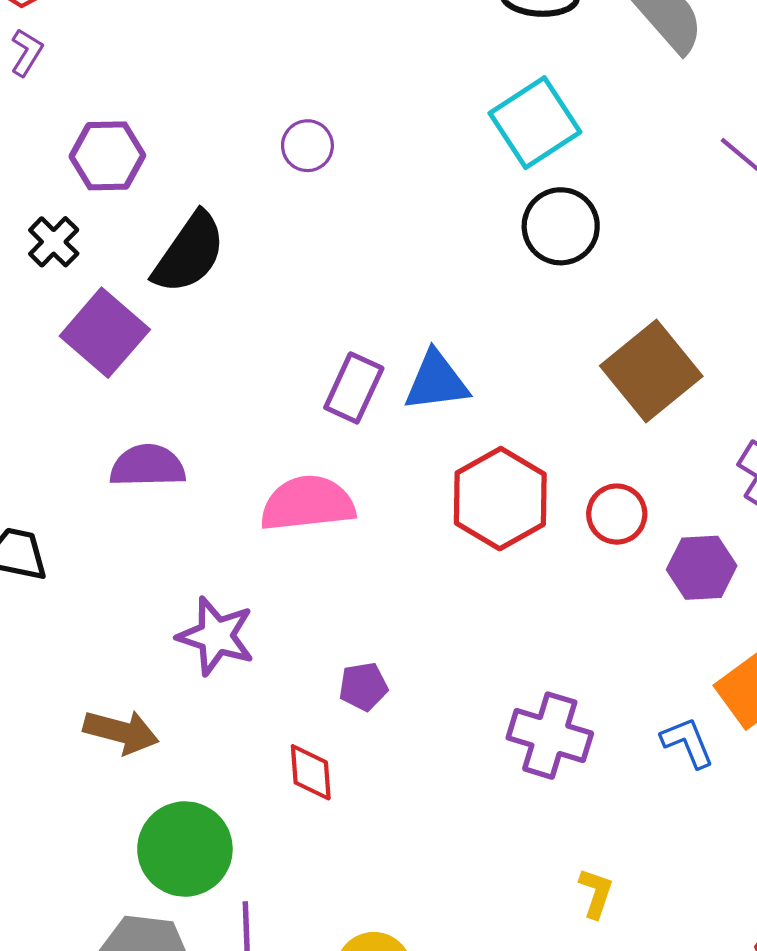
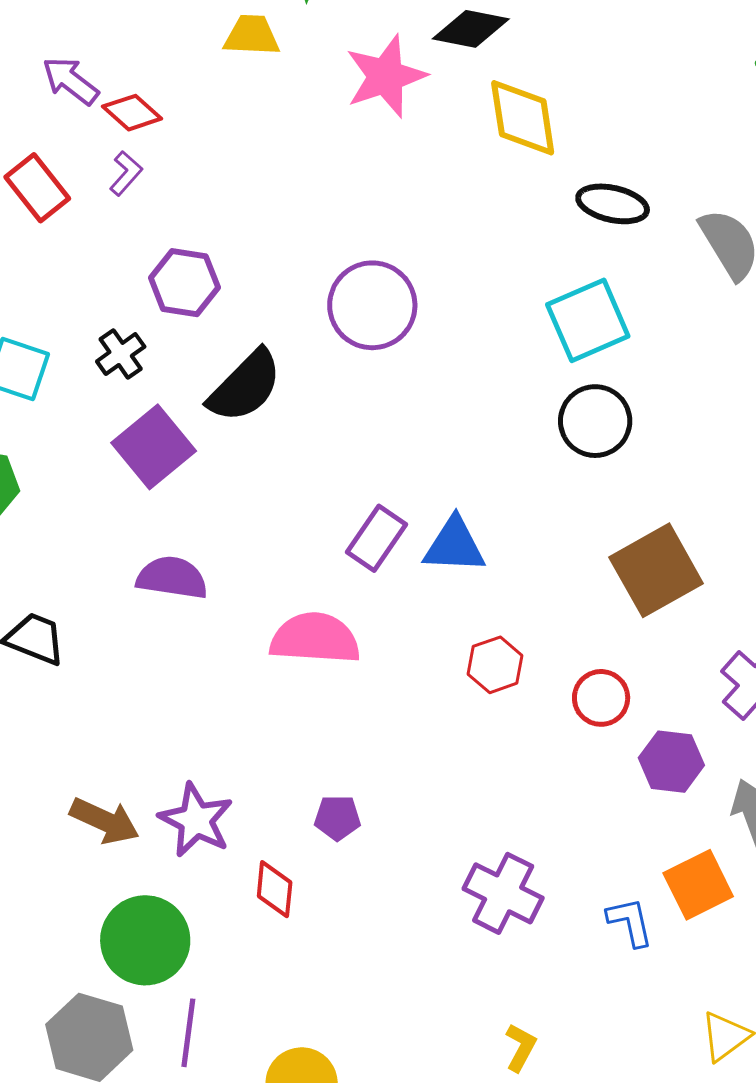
purple circle: (307, 146) -> (372, 305), size x1.8
red hexagon: (500, 499) -> (495, 665), size x0.6
purple star: (216, 636) -> (196, 820), moved

